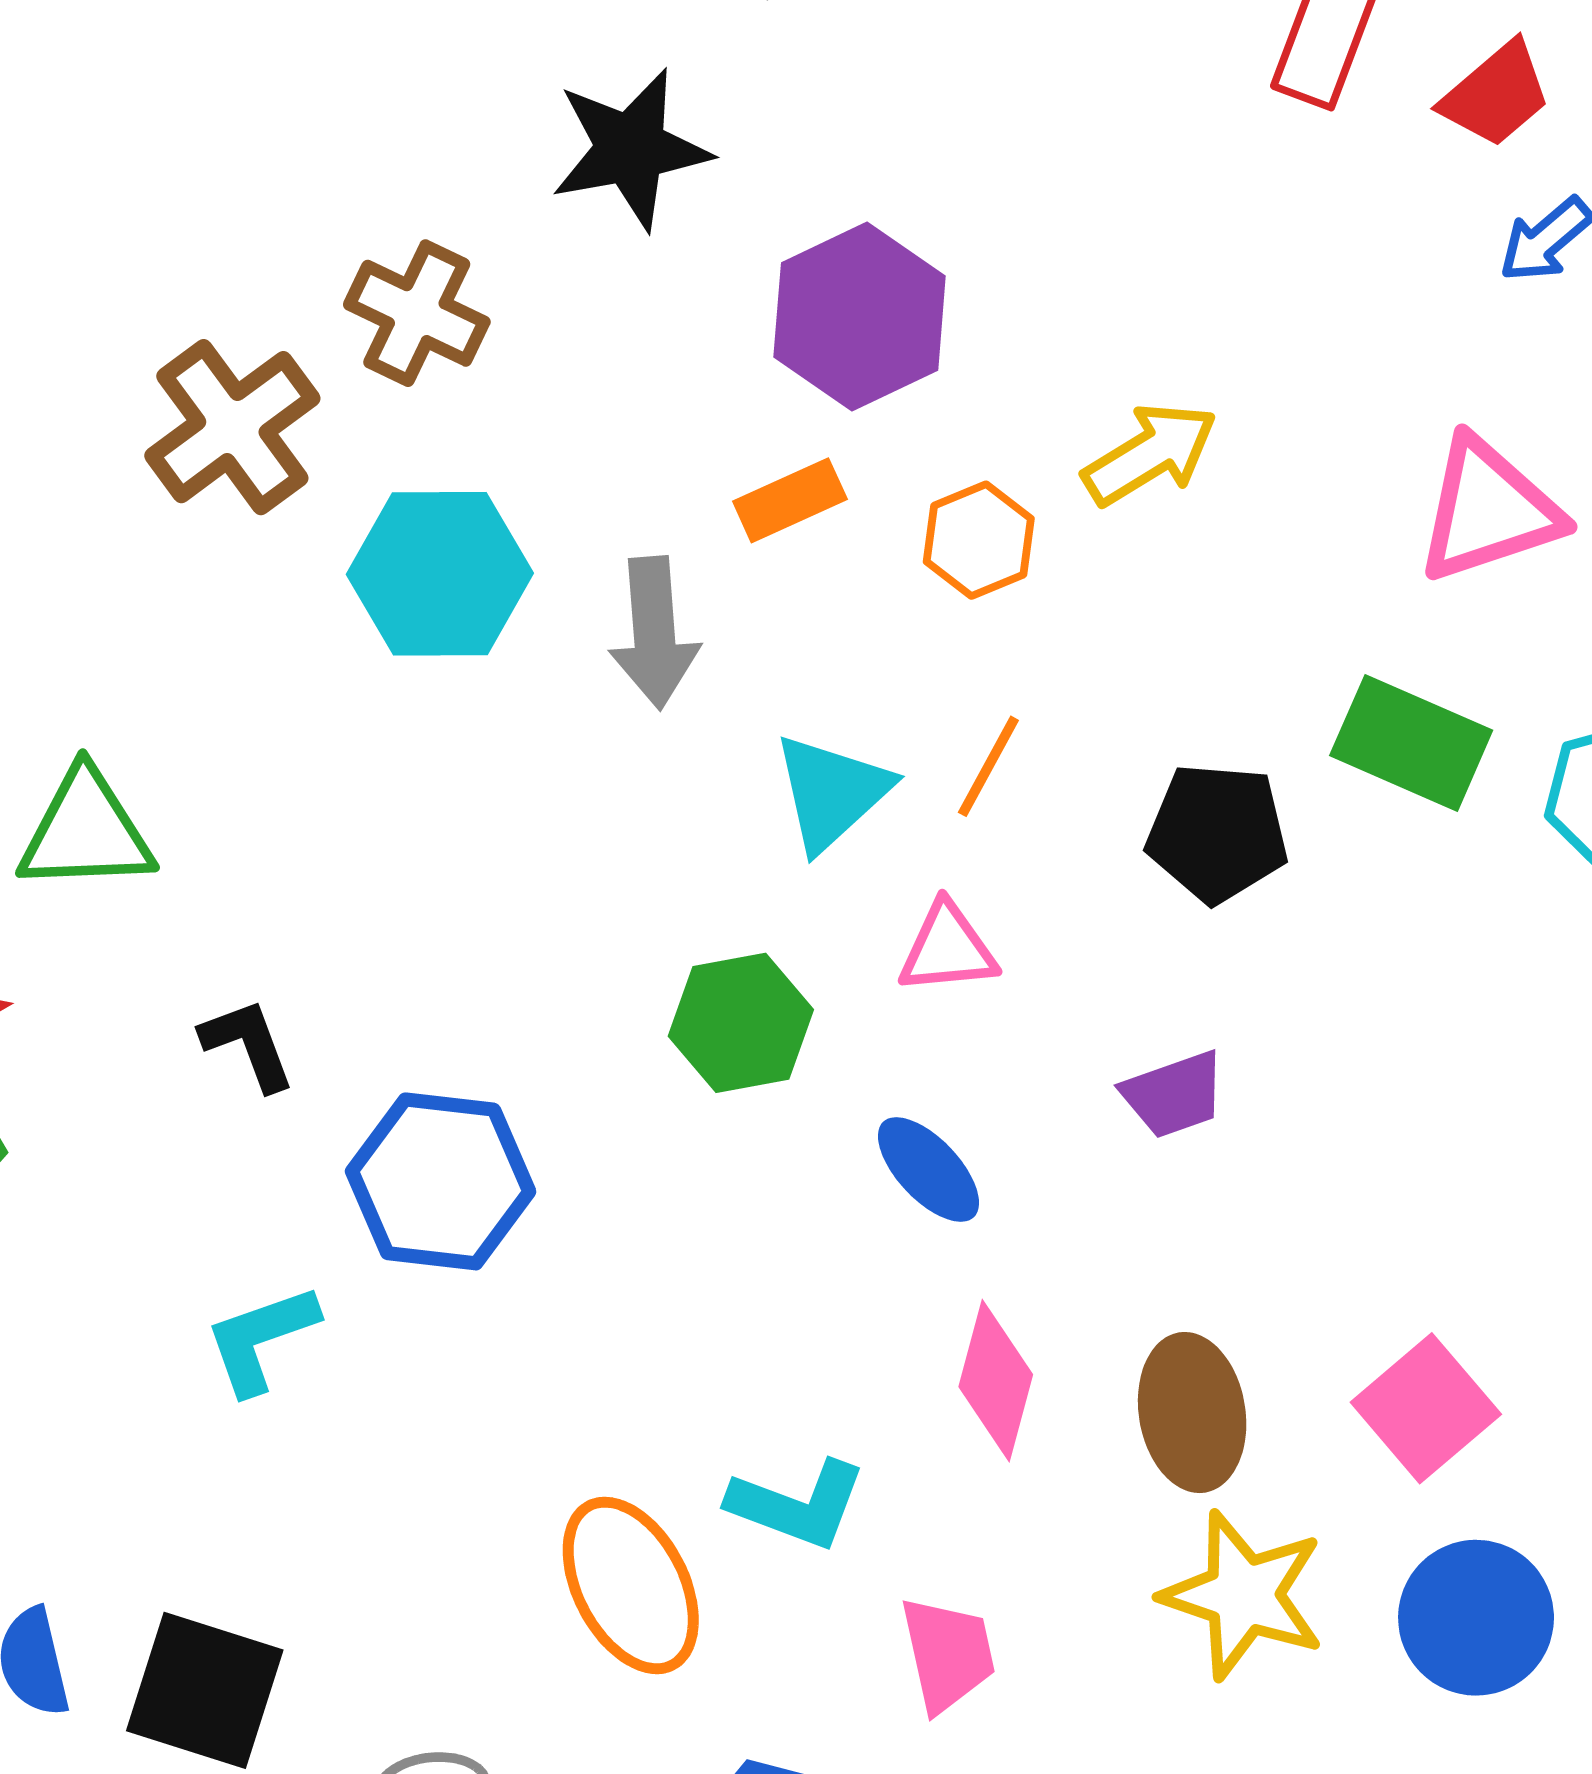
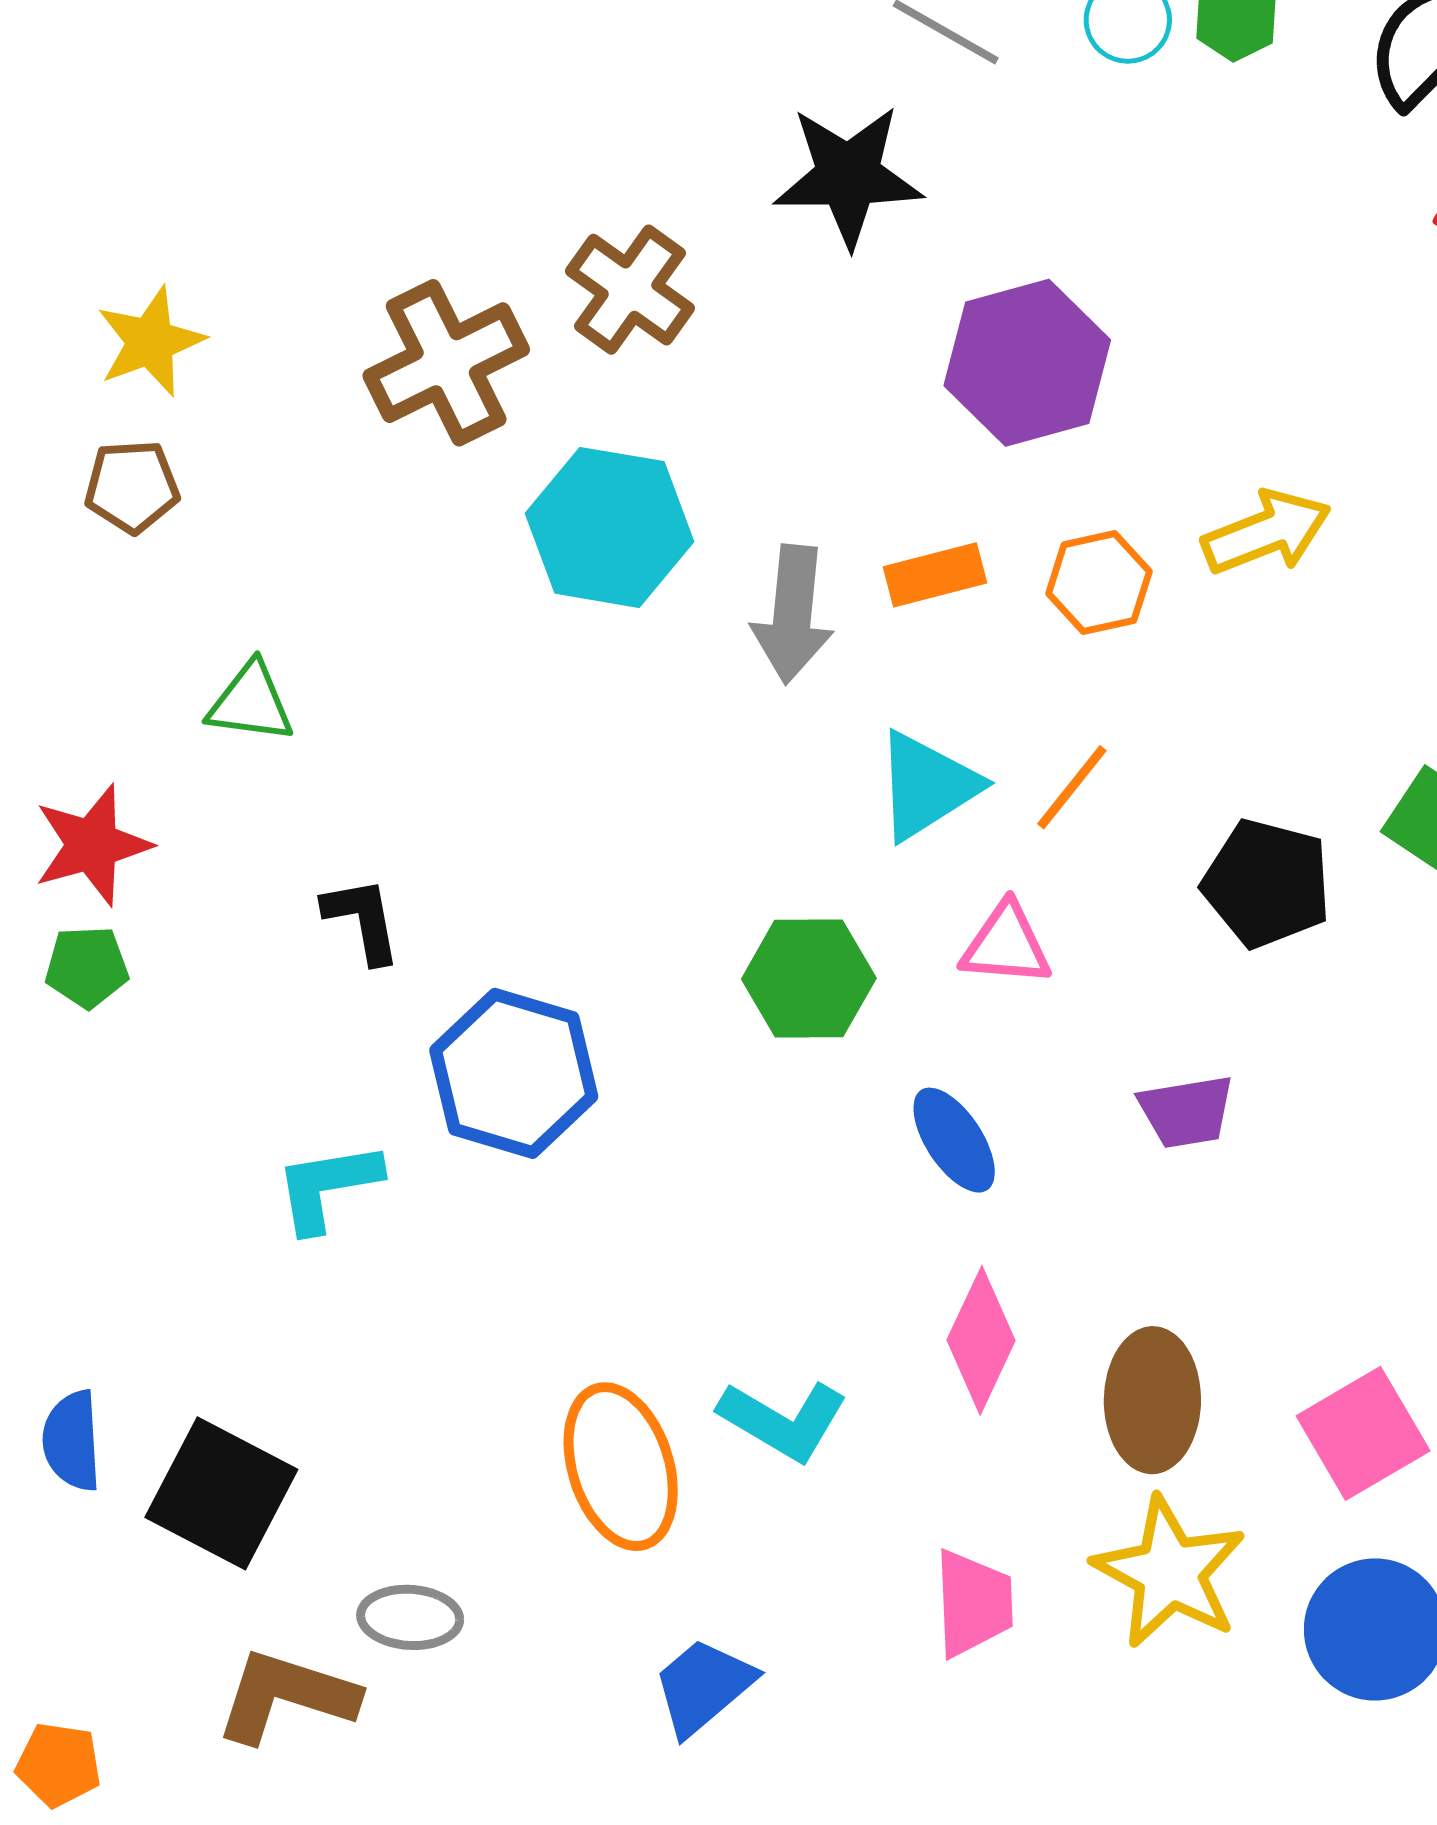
orange rectangle: (790, 500) -> (935, 575), moved
green triangle: (86, 831) -> (251, 703), size x0.7
pink trapezoid: (948, 1654) -> (973, 1603), moved

